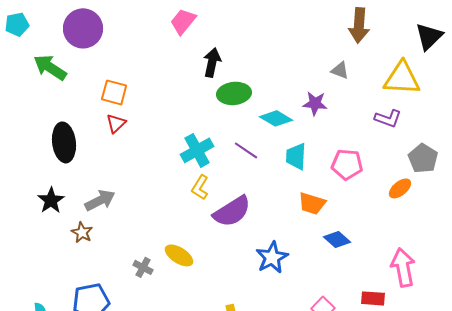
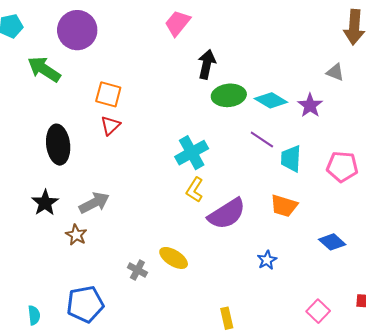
purple star: (315, 103) -> (310, 105), turned 30
cyan diamond: (276, 118) -> (271, 100), moved
purple line: (246, 150) -> (262, 140), moved
orange trapezoid: (312, 203) -> (284, 206), moved
blue star: (272, 257) -> (267, 260), size x0.6

